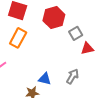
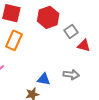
red triangle: (87, 48) -> (84, 46), turned 32
gray arrow: (73, 76) -> (71, 75), turned 70

